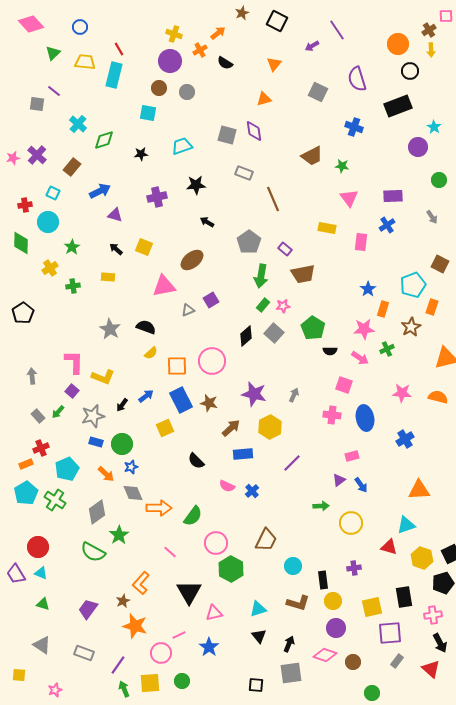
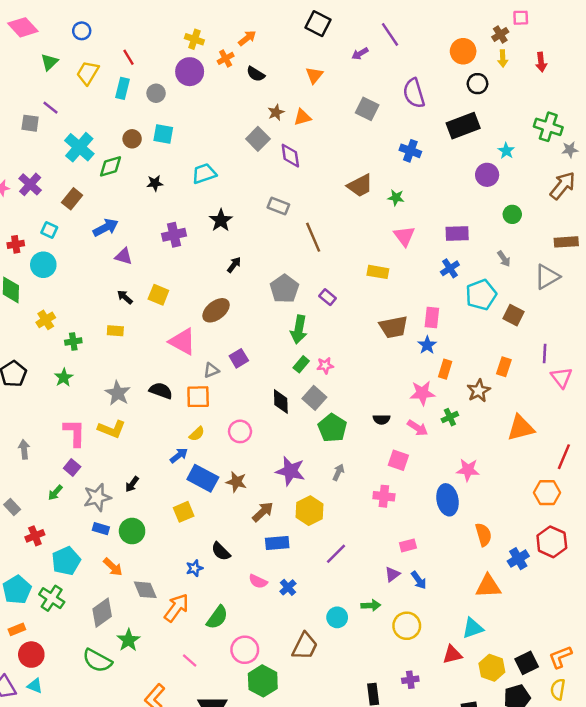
brown star: (242, 13) -> (276, 112), moved
yellow trapezoid: (85, 62) -> (88, 73), turned -65
cyan rectangle: (114, 75) -> (122, 88), size x0.7
brown circle: (159, 88) -> (132, 139), moved
gray circle: (187, 92) -> (156, 93), moved
cyan cross: (78, 124) -> (79, 147), size x1.4
gray square: (227, 135) -> (258, 139), moved, turned 30
black star: (196, 185) -> (221, 220), turned -30
black arrow: (207, 222) -> (234, 265), turned 96
pink rectangle: (361, 242) -> (432, 318), moved
green star: (72, 247) -> (64, 377), moved
brown trapezoid: (303, 274) -> (394, 327), moved
cyan pentagon: (413, 285) -> (481, 295), moved
pink triangle: (164, 286) -> (182, 342), turned 40
green pentagon: (313, 328) -> (332, 428), moved
black diamond: (246, 336) -> (281, 401), turned -50
yellow semicircle: (151, 353) -> (197, 434), moved
pink circle: (212, 361) -> (240, 431), size x0.7
orange square: (177, 366) -> (198, 397), moved
yellow L-shape: (103, 377) -> (112, 429), moved
blue arrow: (146, 396) -> (179, 455), moved
orange semicircle: (438, 397) -> (483, 535), moved, turned 60
blue rectangle: (181, 400) -> (203, 478), turned -35
gray rectangle: (38, 416) -> (12, 507), moved
blue ellipse: (365, 418) -> (447, 500), moved
blue cross: (405, 439) -> (518, 559), moved
orange rectangle: (26, 464) -> (17, 629), moved
blue star: (131, 467) -> (194, 568), moved
orange arrow: (159, 508) -> (176, 608), turned -55
red triangle: (389, 547) -> (452, 655), turned -30
cyan circle: (293, 566) -> (337, 617), moved

